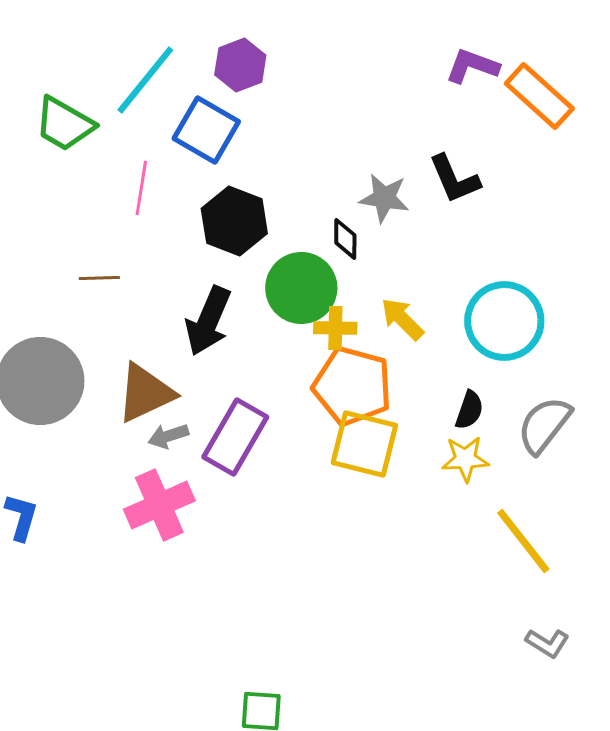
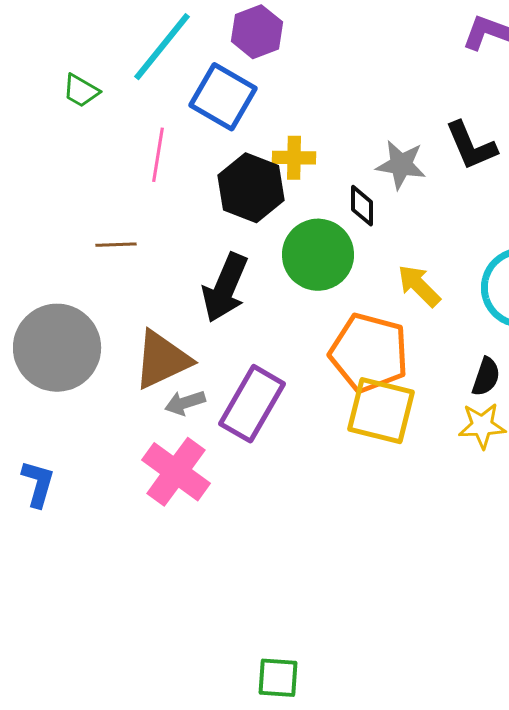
green trapezoid: (64, 124) -> (81, 91), size x0.6
yellow cross: (335, 328) -> (294, 158), moved
pink cross: (159, 505) -> (176, 472), turned -30

